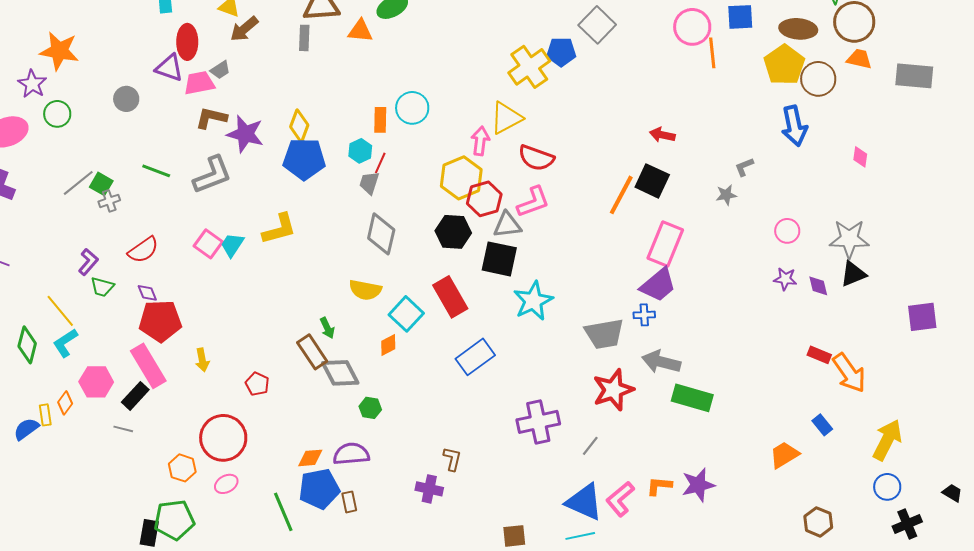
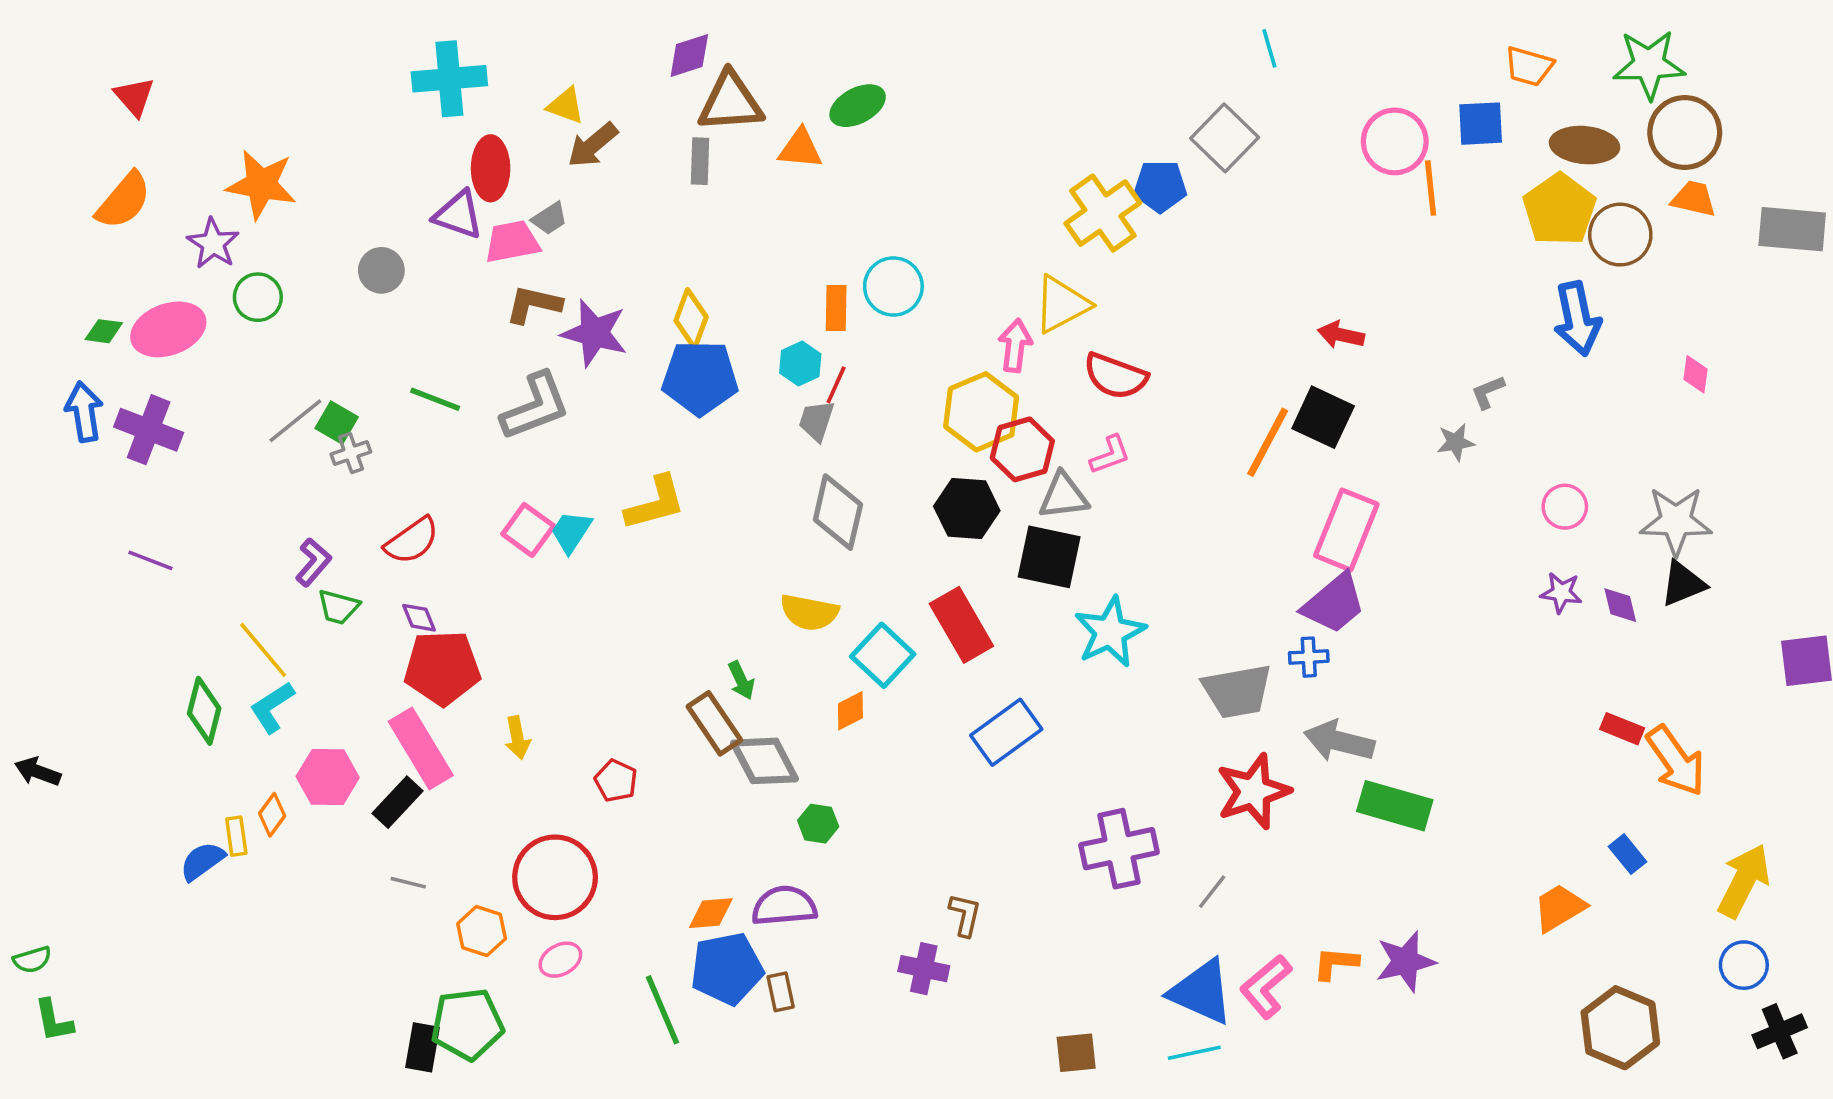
pink L-shape: (533, 202) -> (1110, 455), size x0.7
gray line: (123, 429) -> (408, 883), moved
brown hexagon: (818, 522) -> (1620, 1028), size x1.5

